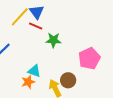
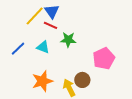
cyan triangle: (34, 71) -> (43, 47), moved
orange star: (28, 82) -> (42, 81), size x1.5

